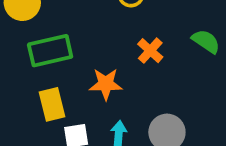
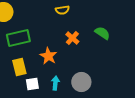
orange star: (106, 84) -> (48, 56), turned 30

